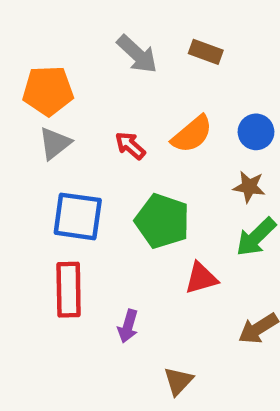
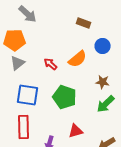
gray arrow: (137, 54) -> (28, 14), moved
blue circle: (256, 132) -> (103, 46), moved
red triangle: (201, 278) -> (76, 131), moved

